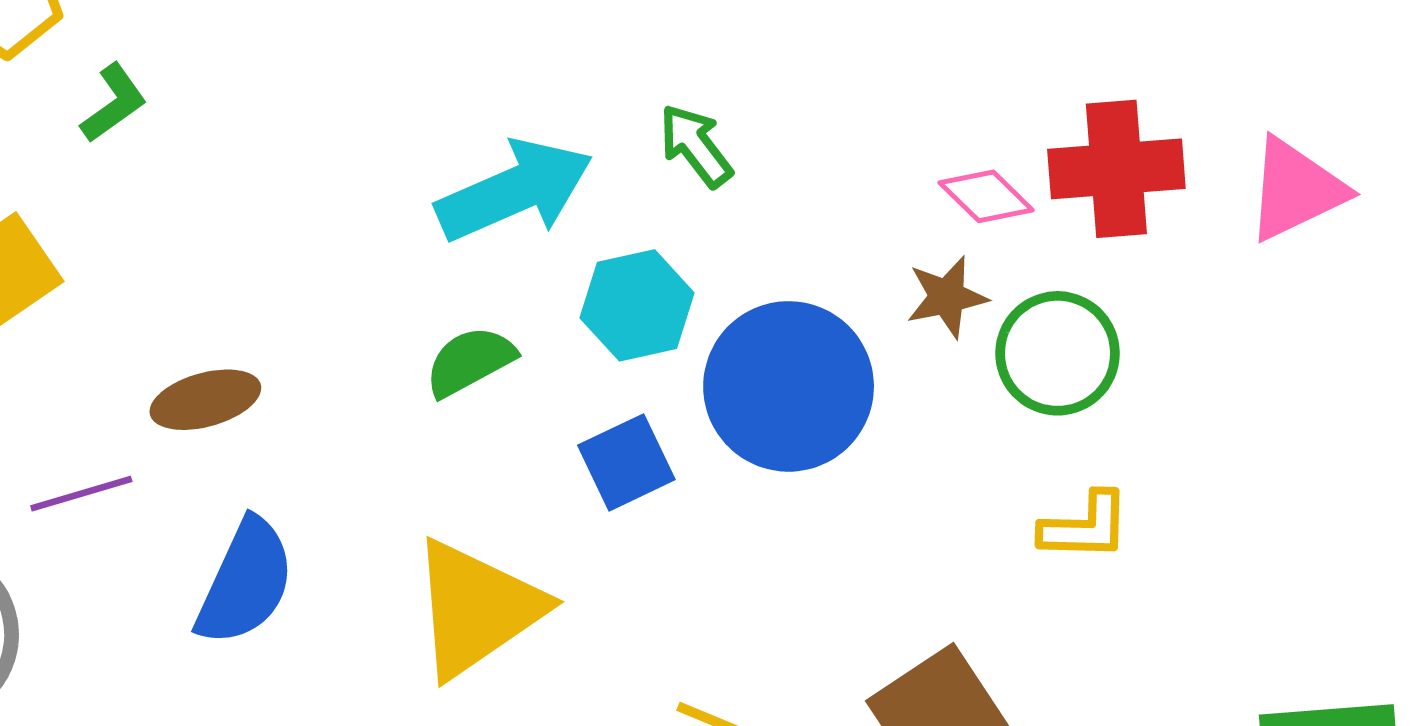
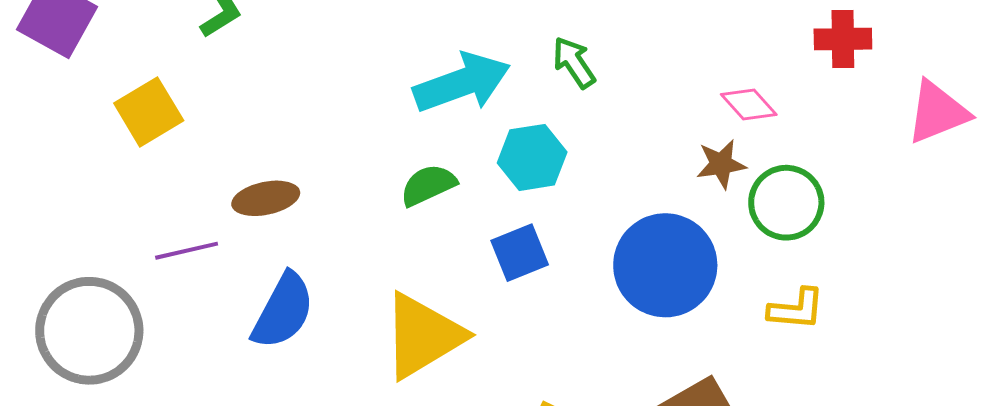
red cross: (1116, 169) -> (843, 39), moved, size x0.7
blue circle: (789, 386) -> (665, 265), moved

